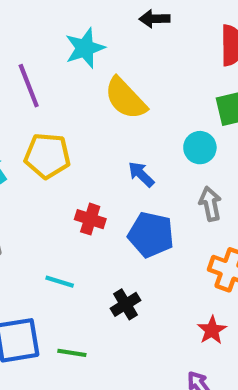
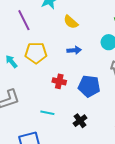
yellow semicircle: (125, 98) -> (71, 22), size x0.7
blue arrow: (141, 174) -> (74, 50), moved, turned 136

